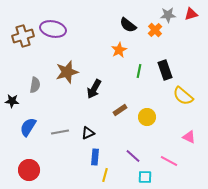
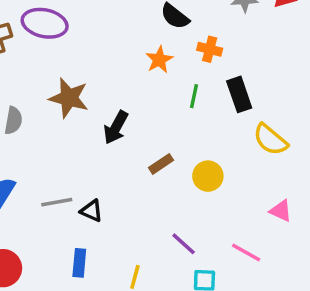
orange cross: (155, 30) -> (210, 49), moved, turned -32
brown star: (67, 72) -> (69, 98), turned 30
black triangle: (88, 133) -> (92, 211), moved, turned 48
blue rectangle: (95, 157) -> (79, 263), moved

